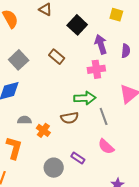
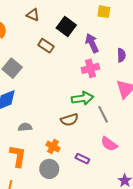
purple semicircle: (126, 51) -> (121, 55), moved
brown rectangle: (57, 57) -> (46, 46), moved
orange cross: (43, 130) -> (53, 146), moved
gray circle: (54, 168) -> (49, 169), moved

